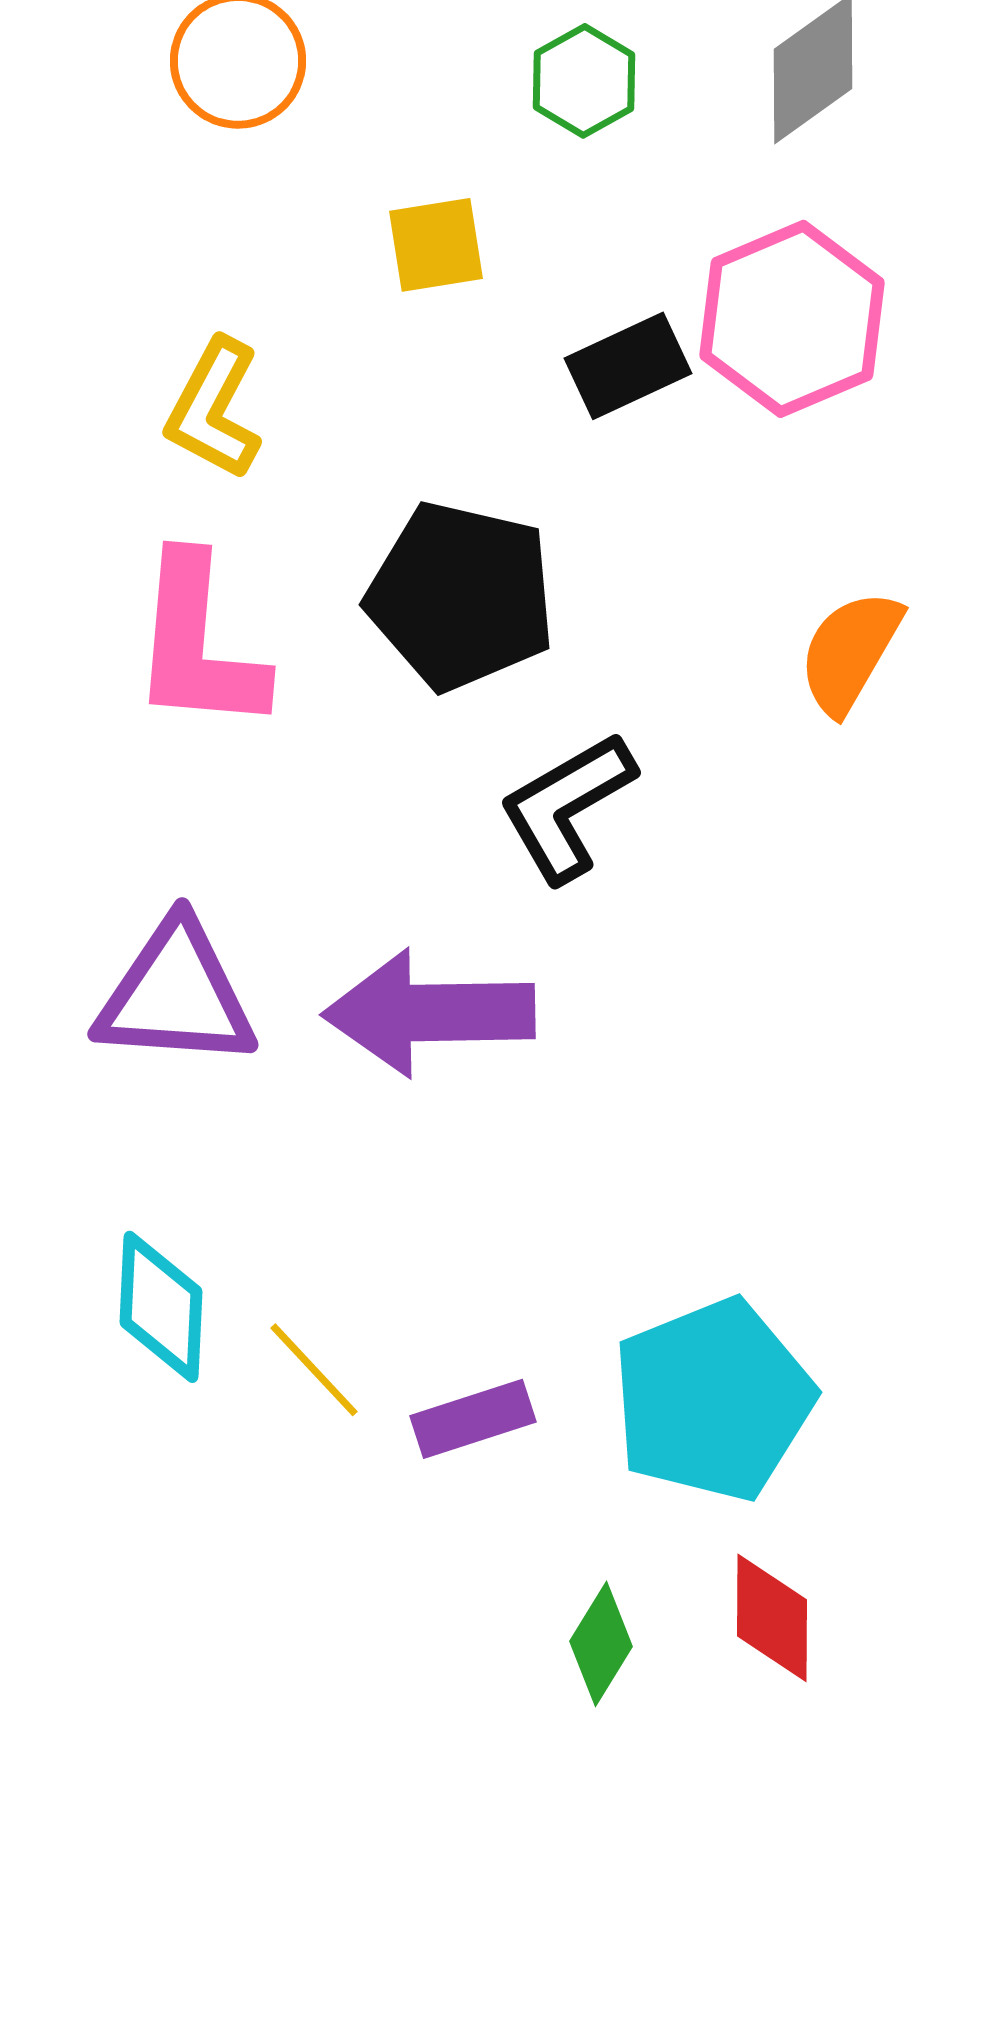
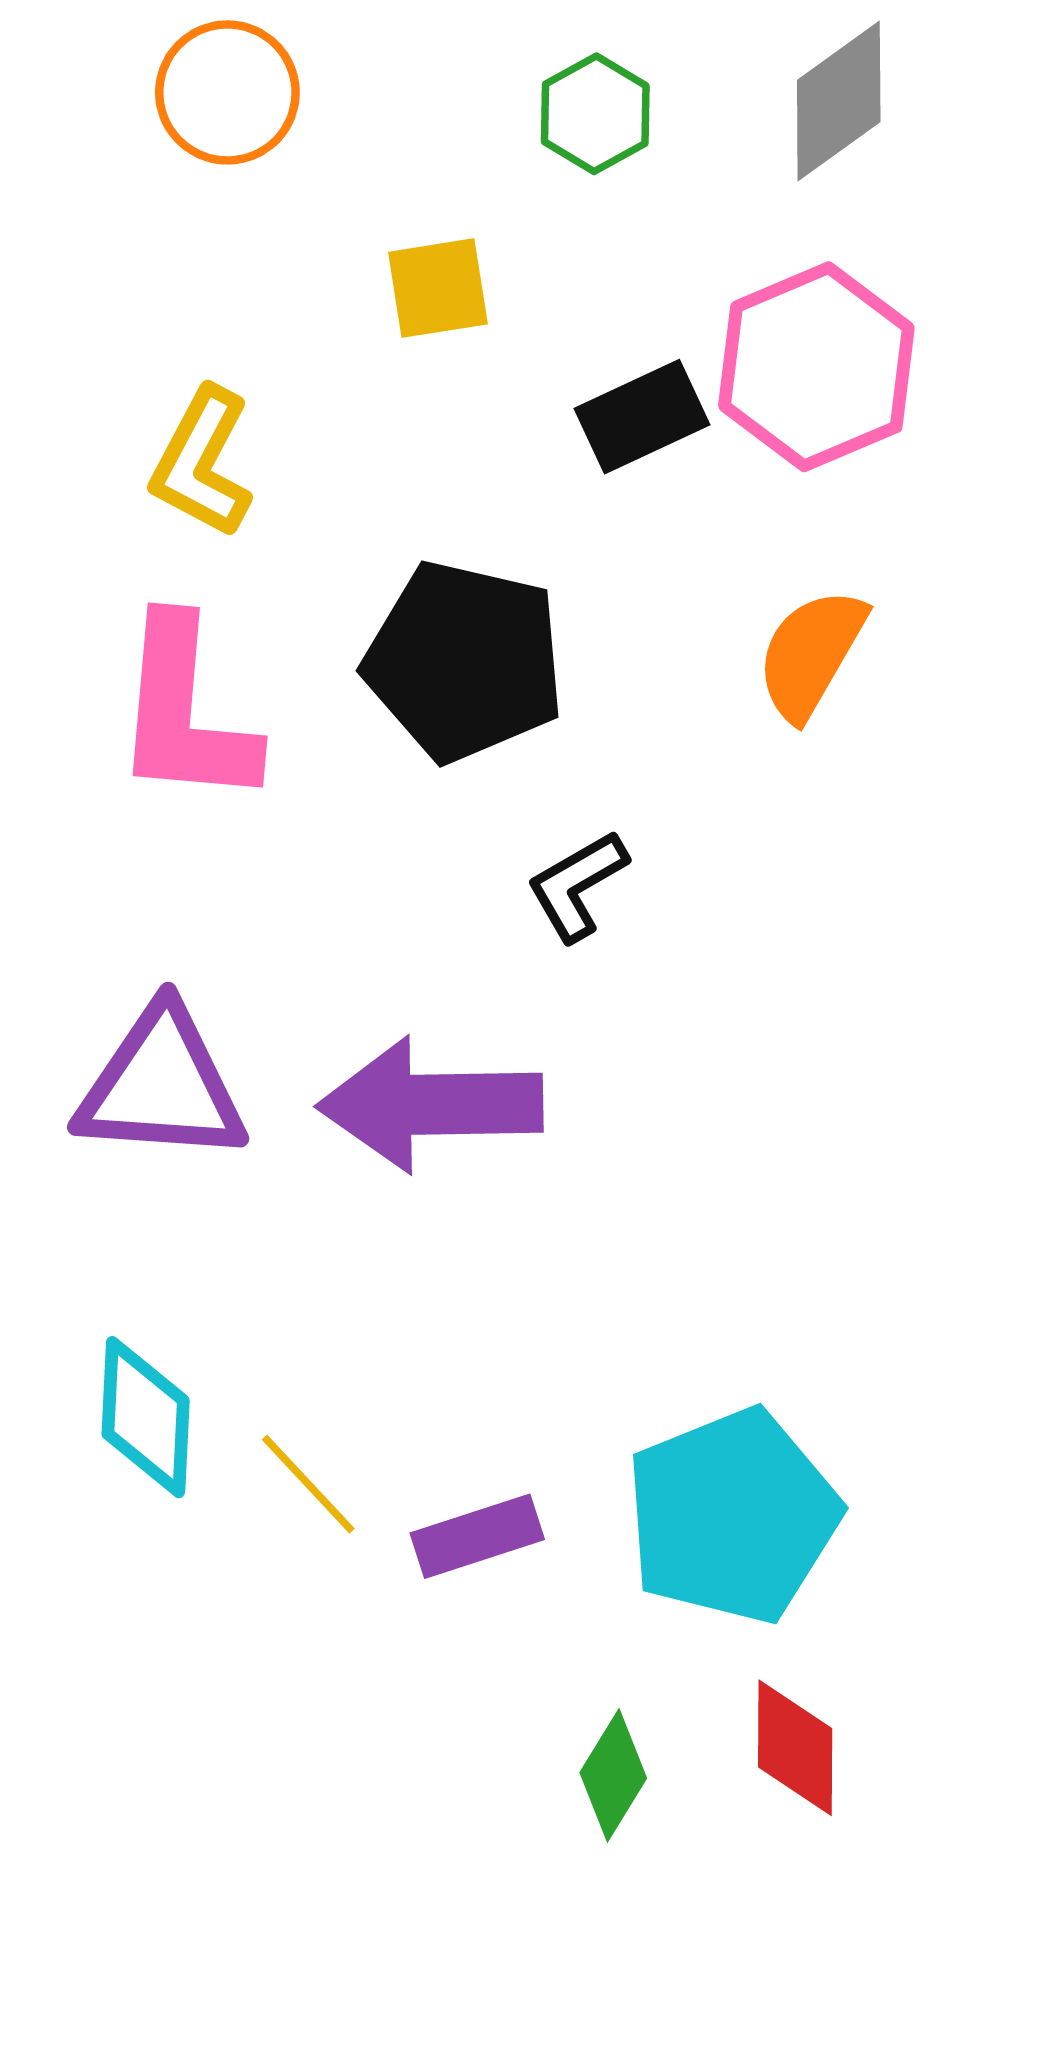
orange semicircle: (850, 652) -> (811, 654), moved
black L-shape: (567, 807) -> (577, 886), size x0.7

